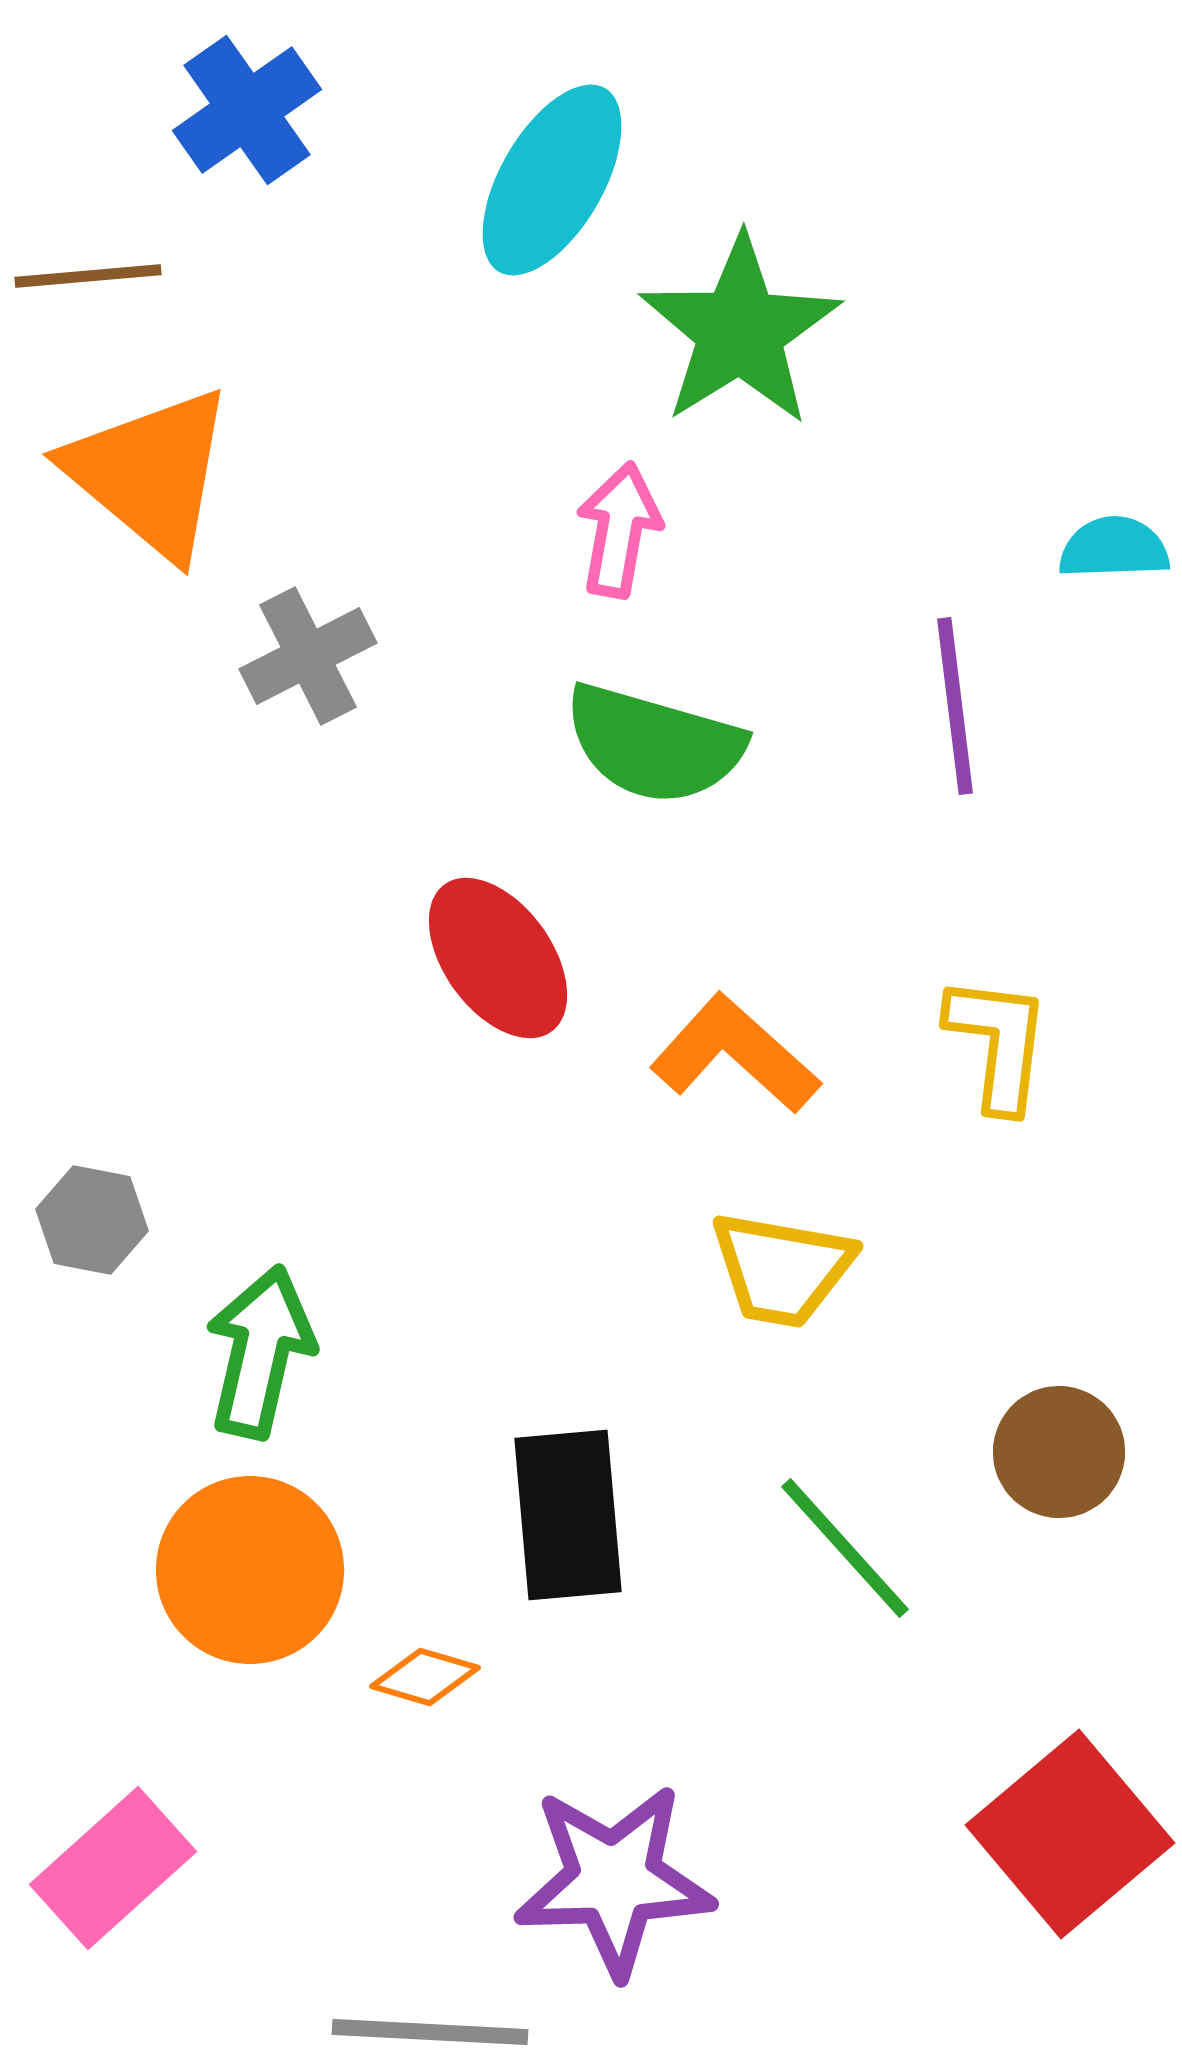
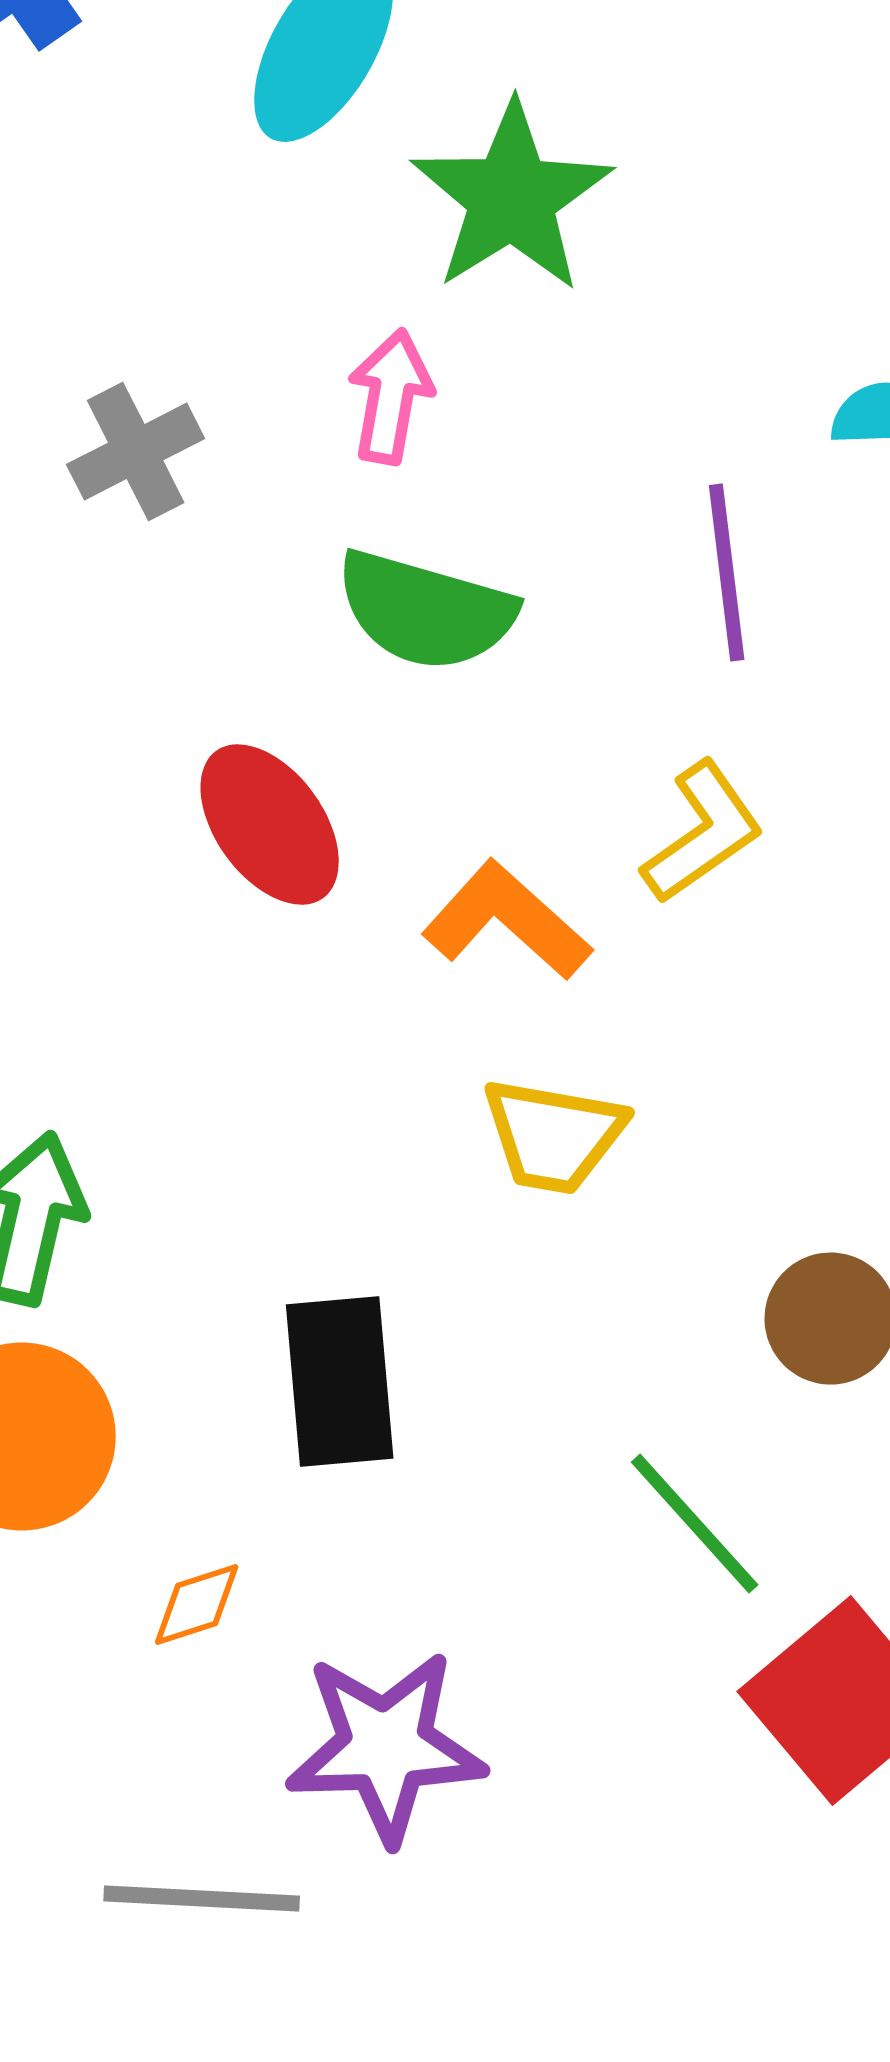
gray cross: (308, 656) -> (136, 452), moved
yellow L-shape: (998, 1043) -> (703, 833), moved, turned 48
green line: (845, 1548) -> (695, 1524), moved
orange diamond: (425, 1677) -> (197, 1605), moved, turned -34

